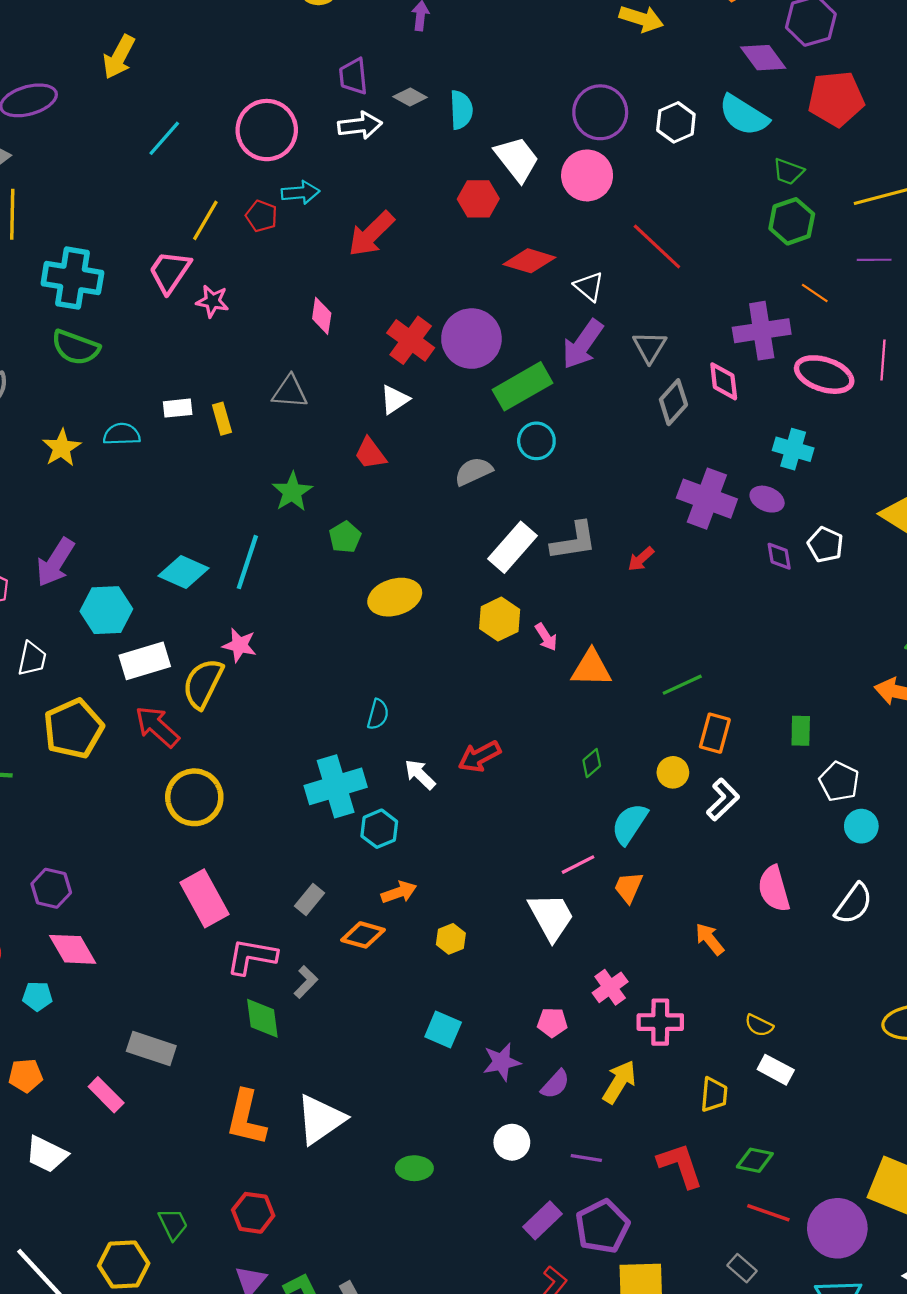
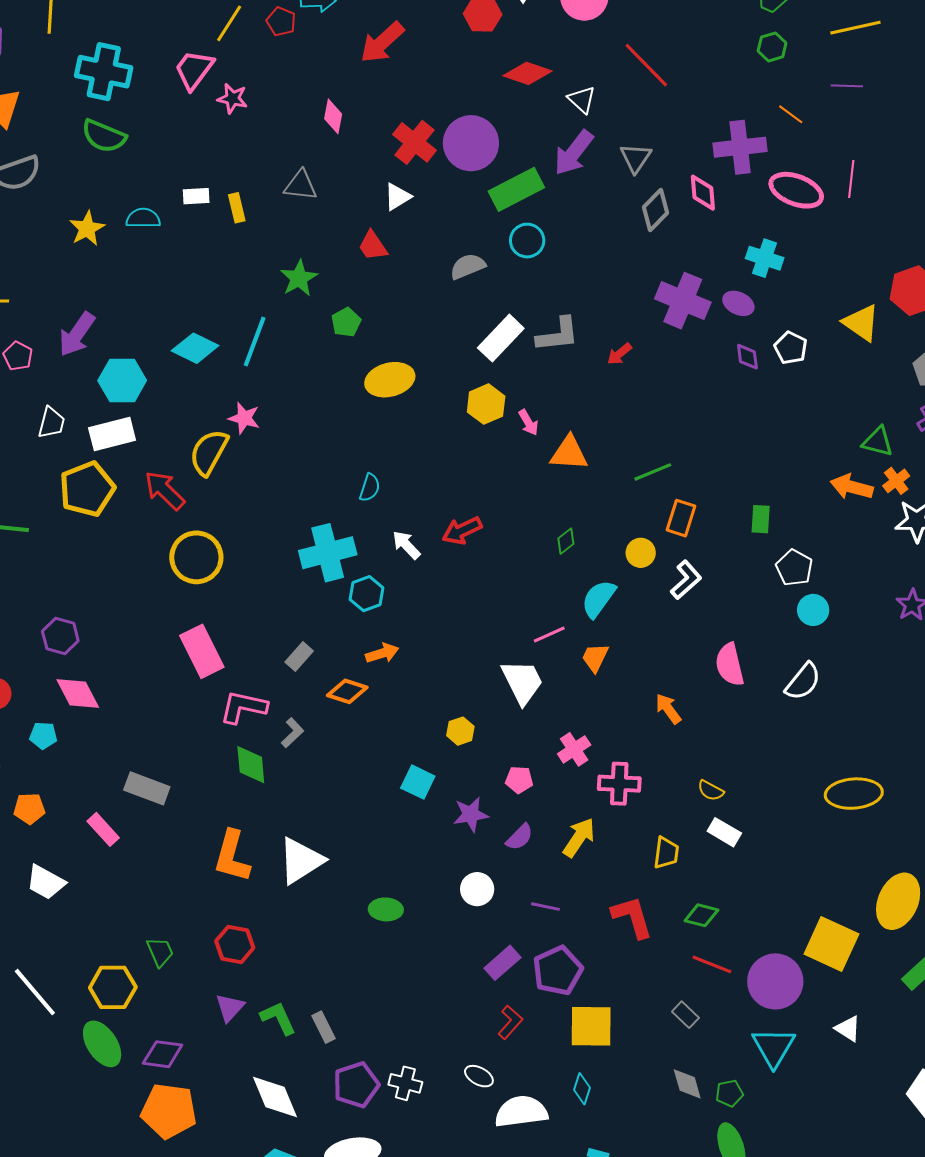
green hexagon: (792, 221) -> (772, 47), size x0.7
white rectangle: (145, 661) -> (112, 434), moved
yellow hexagon: (451, 939) -> (460, 731), moved

